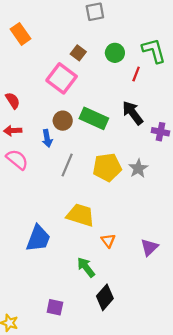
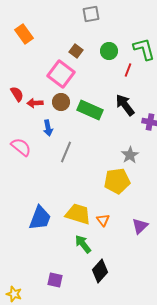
brown circle: (63, 121) -> (61, 102), moved
red arrow: (13, 131) -> (35, 103), moved
yellow pentagon: (107, 167) -> (117, 181), moved
yellow trapezoid: (80, 215) -> (78, 214), moved

